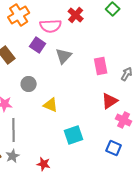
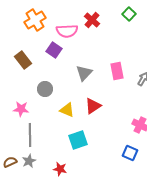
gray triangle: (64, 56) -> (84, 73), moved
red triangle: (110, 101) -> (93, 106), moved
cyan square: (74, 135) -> (78, 140), moved

